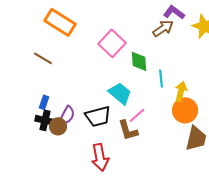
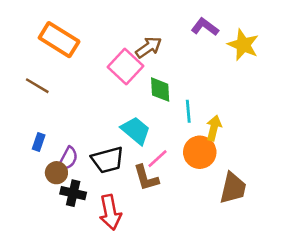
brown arrow: (163, 28) -> (149, 47), moved
orange circle: (185, 110) -> (200, 152), moved
black cross: (45, 120) -> (73, 193), moved

